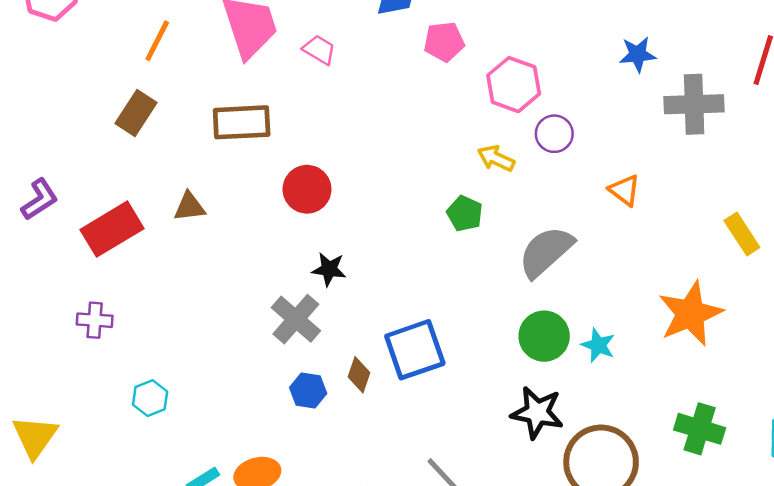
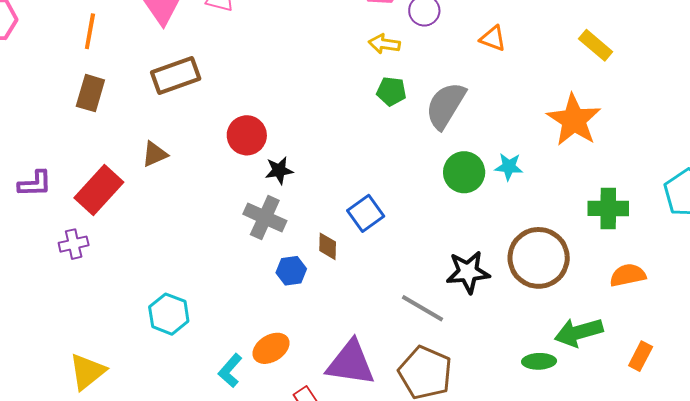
red circle: (307, 189) -> (247, 135), moved
purple L-shape: (40, 199) -> (35, 184), turned 48
green pentagon: (465, 214) -> (391, 91), moved
purple cross: (95, 320) -> (74, 244), moved
blue square: (415, 350) -> (366, 213), size x0.7
cyan hexagon: (150, 398) -> (169, 314), size x1.4
black star: (537, 413) -> (468, 272), moved
yellow triangle: (35, 437) -> (87, 372), turned 33

